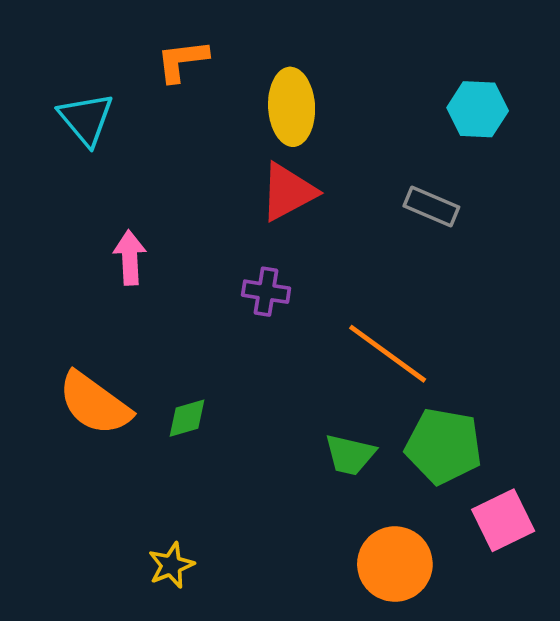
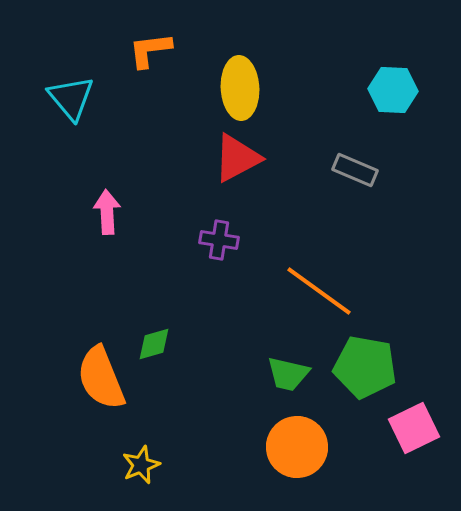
orange semicircle: (95, 404) -> (101, 378), moved, turned 32
orange circle: (395, 564) -> (297, 447), moved

